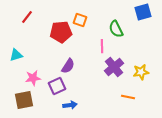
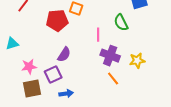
green semicircle: (116, 29) -> (121, 23), moved
purple cross: (114, 67) -> (110, 56), turned -30
orange line: (128, 97) -> (113, 79), moved, turned 40
brown square: (24, 100) -> (32, 89), moved

